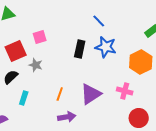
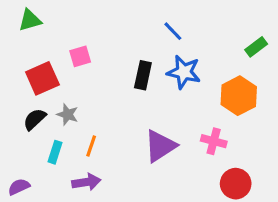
gray star: (36, 65) -> (68, 114), moved
orange line: (60, 94) -> (91, 146), moved
purple arrow: (67, 117) -> (86, 182), moved

